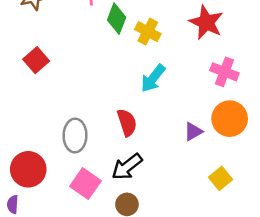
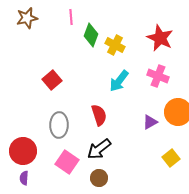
red square: (36, 60) -> (52, 80), moved
pink cross: (224, 72) -> (158, 76), moved
purple semicircle: (13, 204) -> (24, 178), moved

